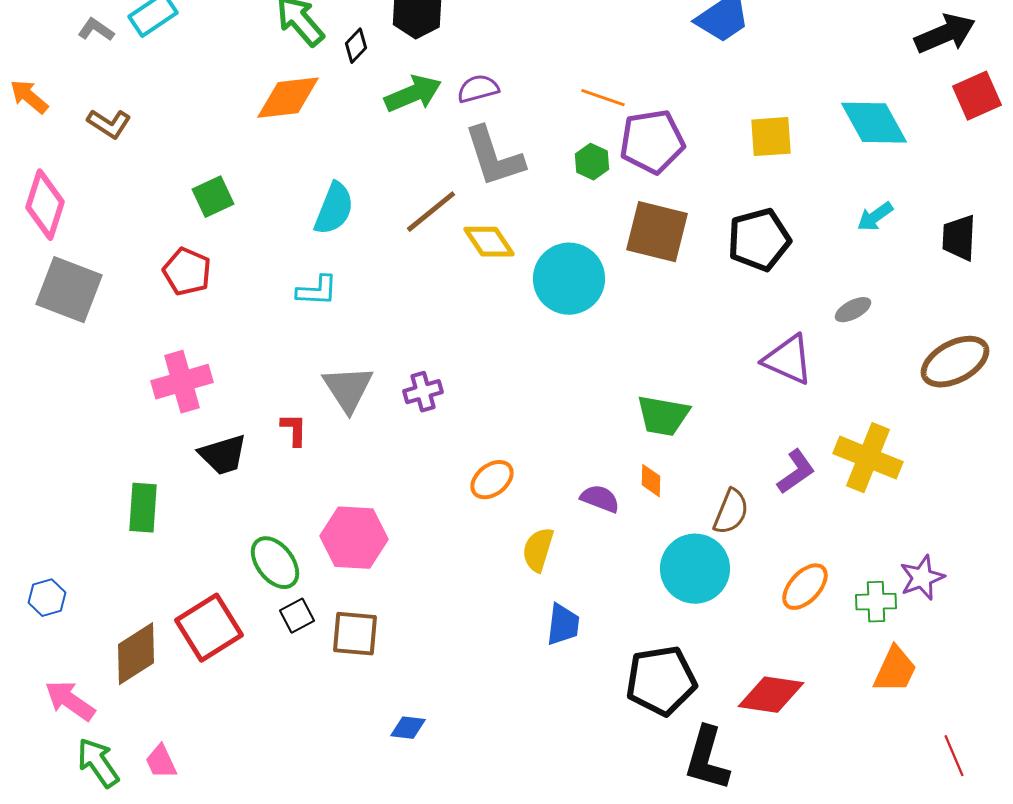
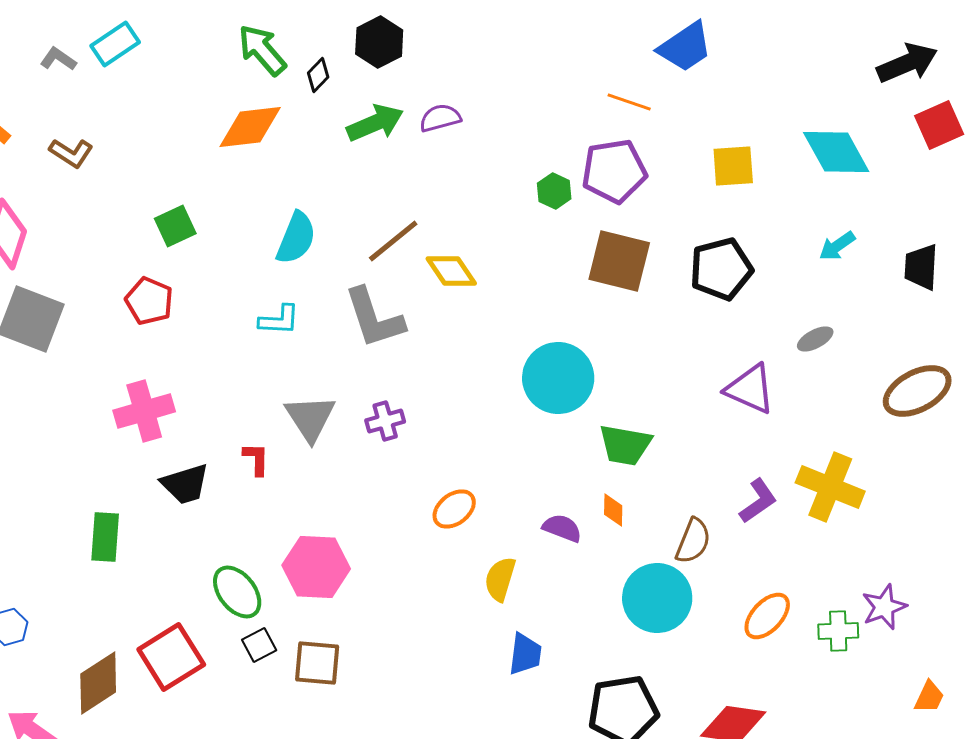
orange line: (603, 98) -> (629, 102), moved
gray L-shape: (494, 157) -> (374, 318), moved
cyan circle: (569, 279) -> (558, 378), moved
orange trapezoid: (895, 670) -> (929, 697), moved, size x0.7

